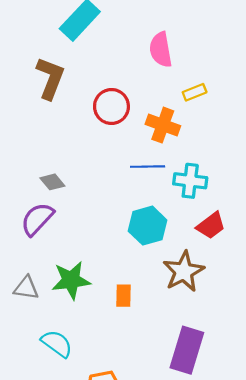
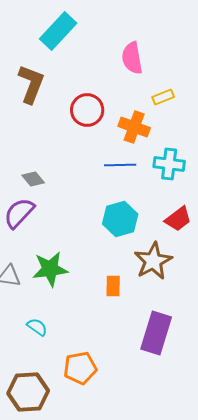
cyan cross: (190, 181) -> (169, 164), moved
orange rectangle: (123, 296) -> (113, 286), moved
cyan semicircle: (57, 344) -> (37, 327), size x0.7

